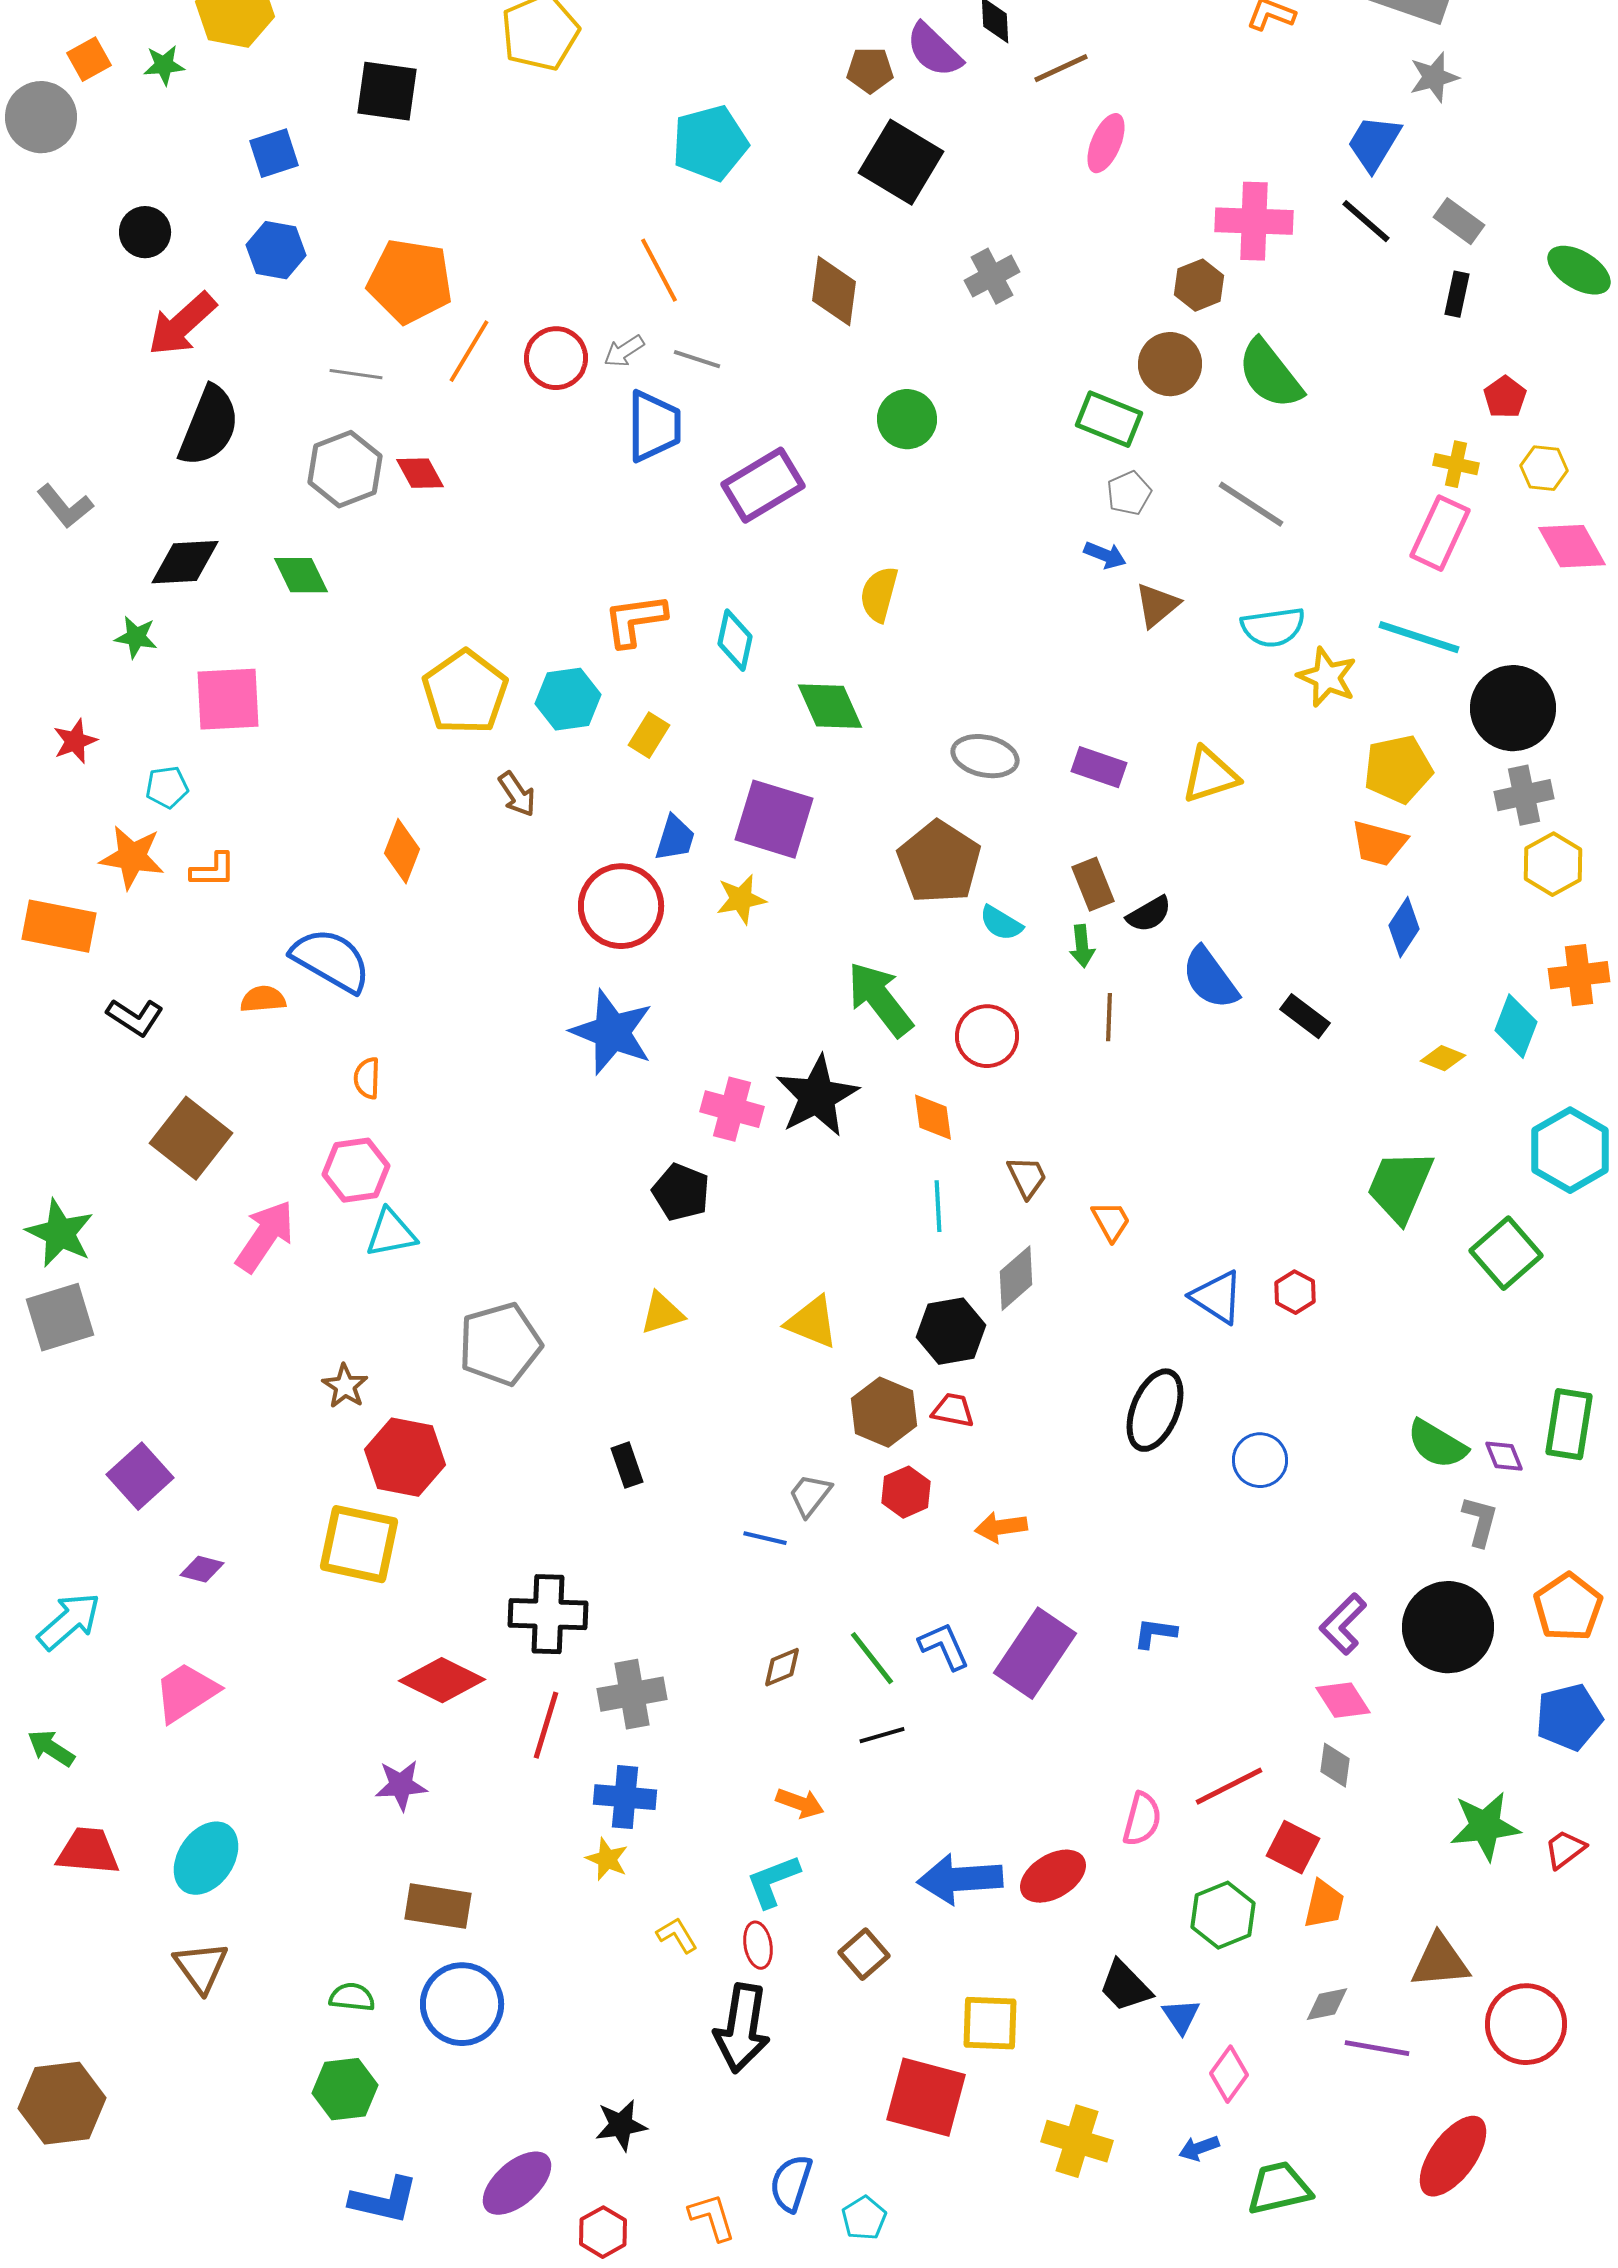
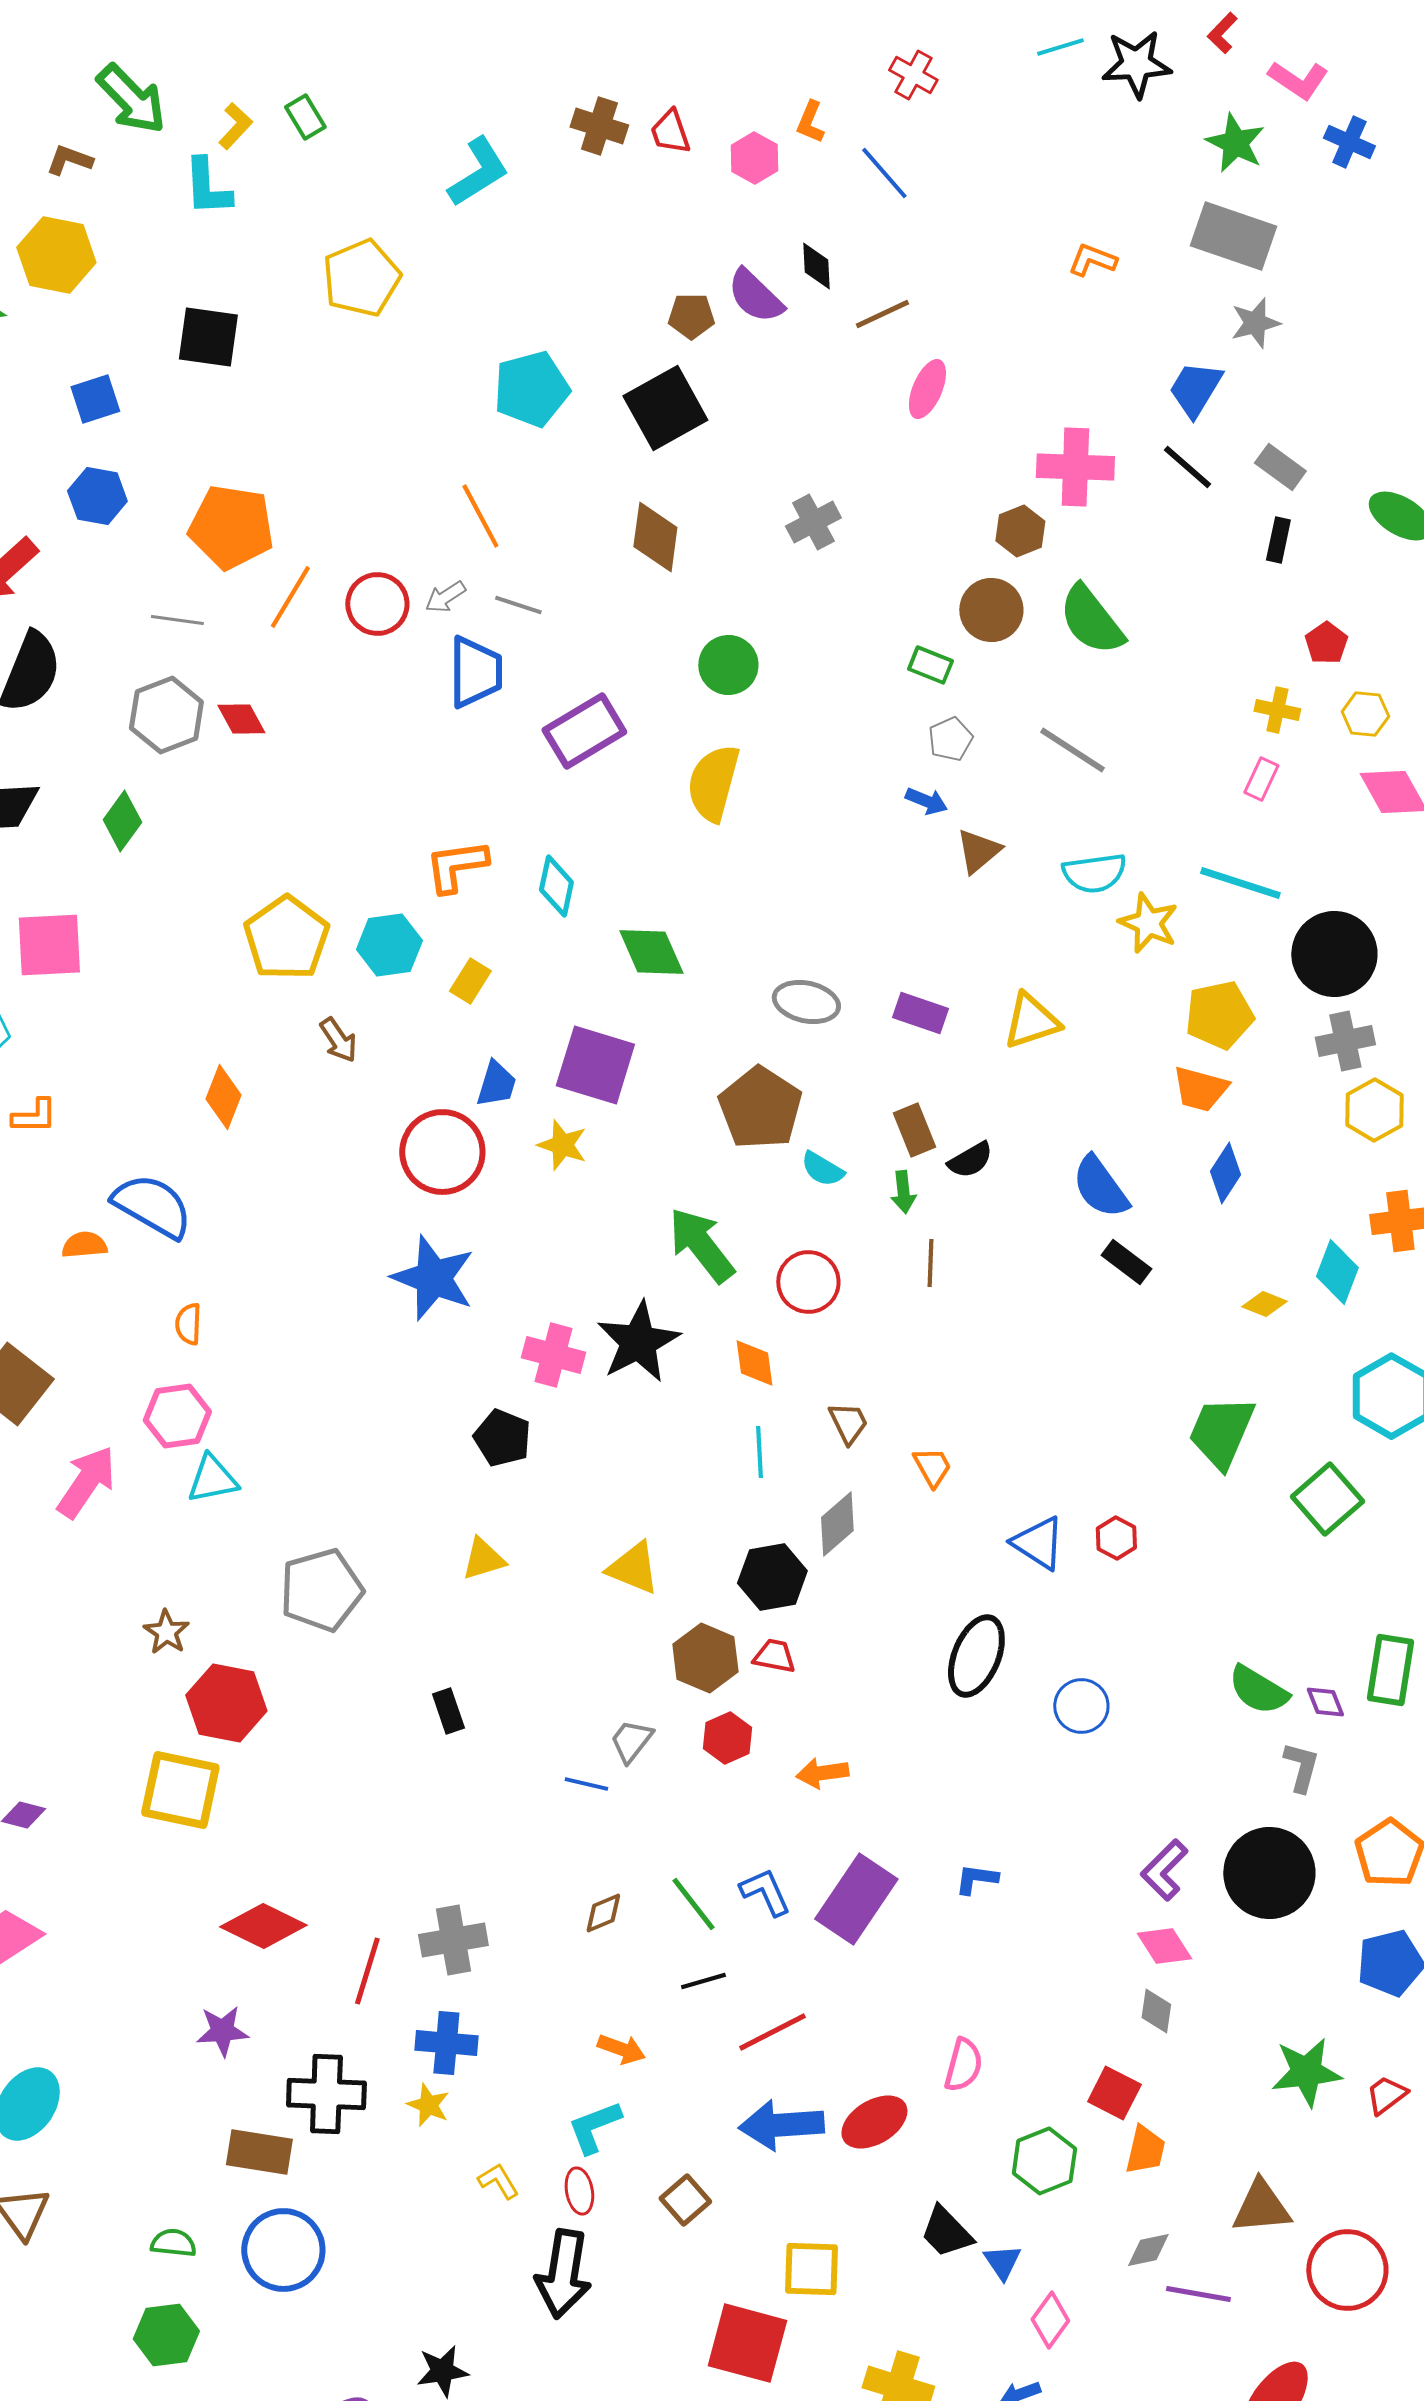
black square: (901, 162) -> (665, 408), moved, turned 30
green rectangle: (1109, 419) -> (930, 665), size x0.7
pink rectangle: (1440, 533) -> (1261, 779), size x0.6
green diamond: (301, 575) -> (122, 821), turned 62
yellow semicircle: (879, 594) -> (713, 783), moved, size x1.4
yellow star: (741, 899) -> (562, 1145), turned 30
blue semicircle: (1210, 978) -> (1100, 1187), moved
black cross: (548, 1614) -> (326, 2094), moved
red line: (1229, 1786) -> (772, 2032), moved

